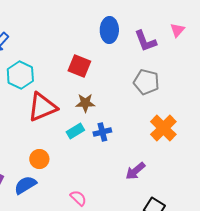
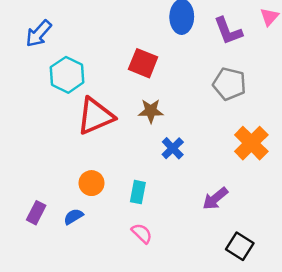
cyan rectangle: (75, 131) -> (138, 192), moved, turned -48
blue cross: (102, 132) -> (173, 148), turned -30
blue semicircle: (25, 185) -> (73, 217), size x0.7

